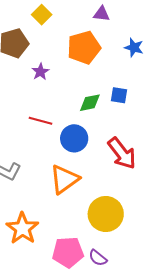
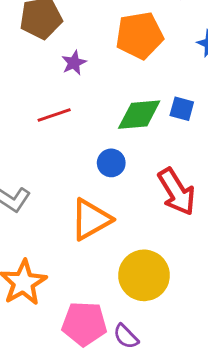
green diamond: (90, 103) -> (139, 115), size x1.4
red line: (40, 121) -> (54, 115), moved, turned -40
blue circle: (74, 138) -> (111, 163), size x0.7

